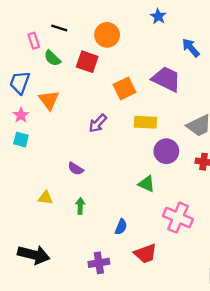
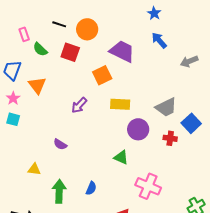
blue star: (158, 16) -> (154, 13), moved
black line: (59, 28) -> (59, 24), moved
purple trapezoid: (166, 79) -> (122, 51), moved
green arrow: (80, 206) -> (59, 191), moved, size x1.6
blue semicircle: (121, 227) -> (91, 188), moved

